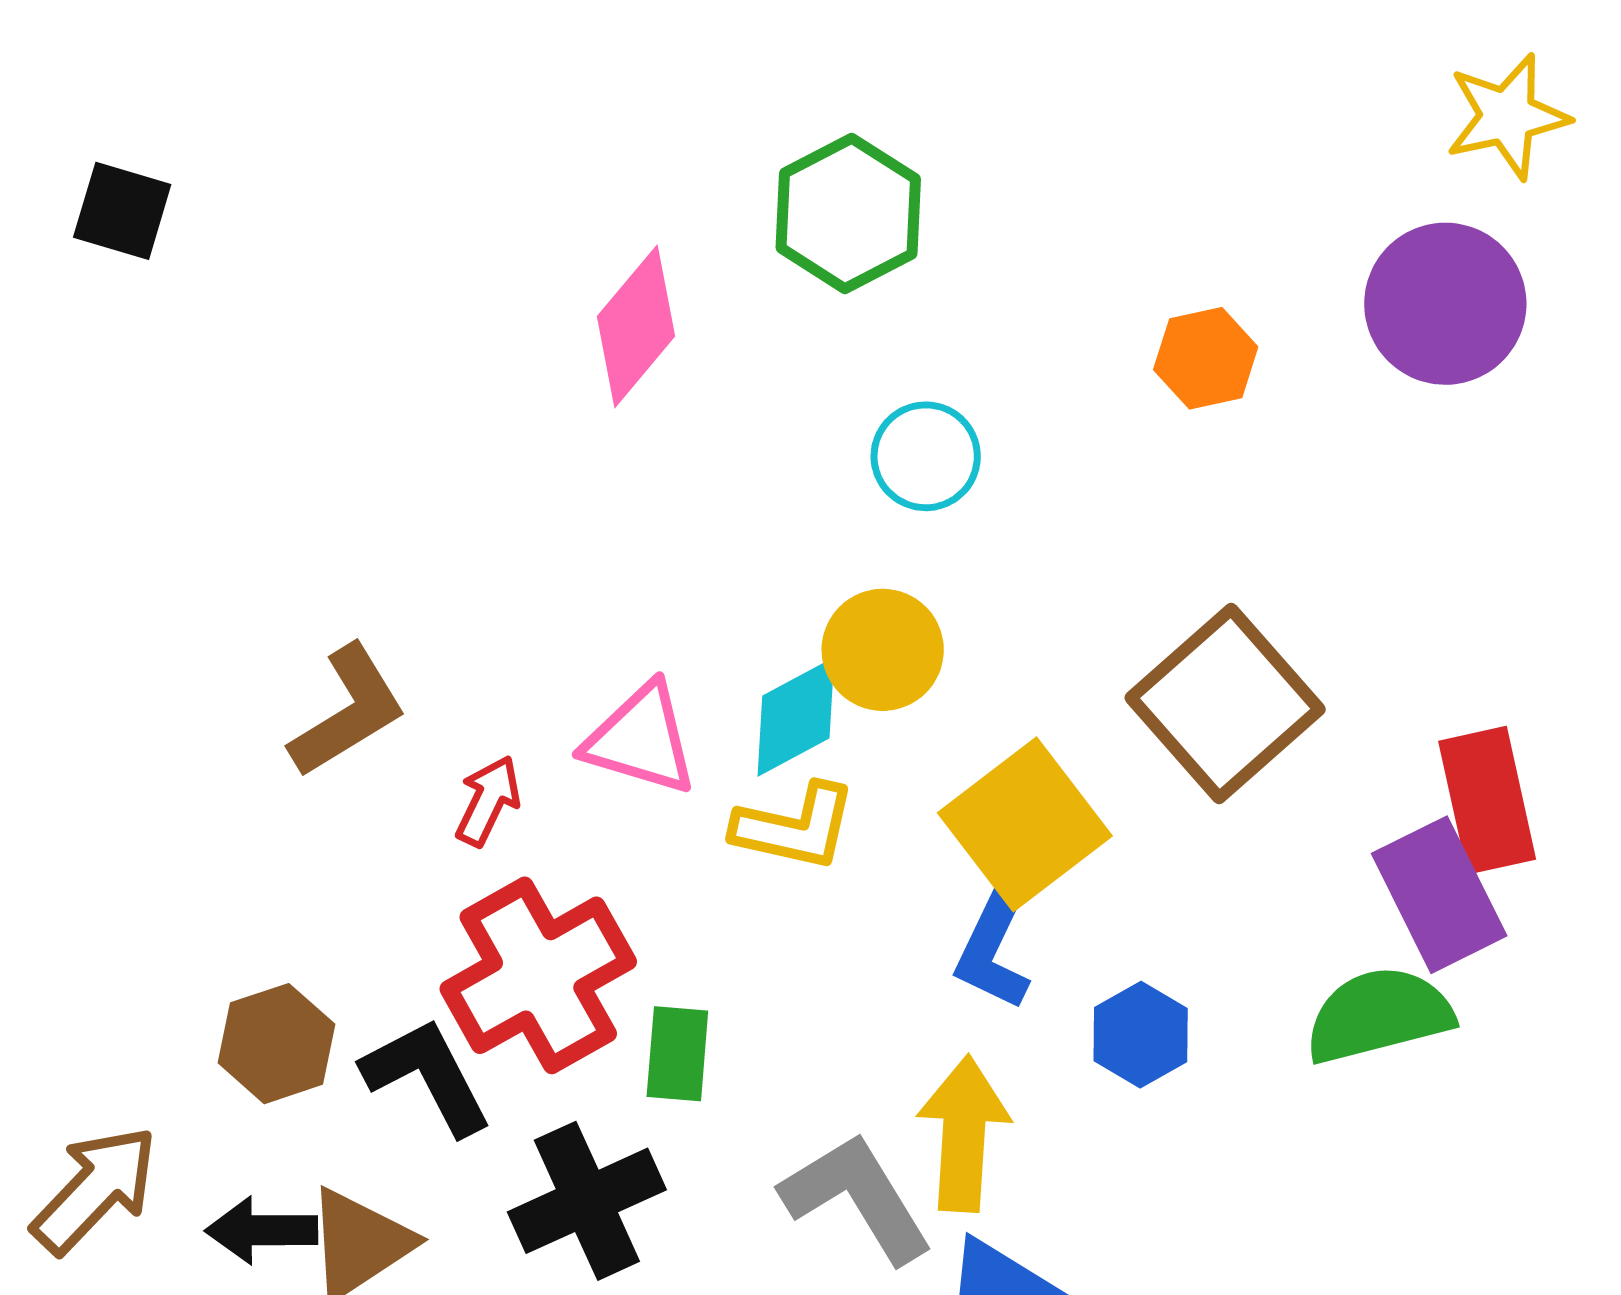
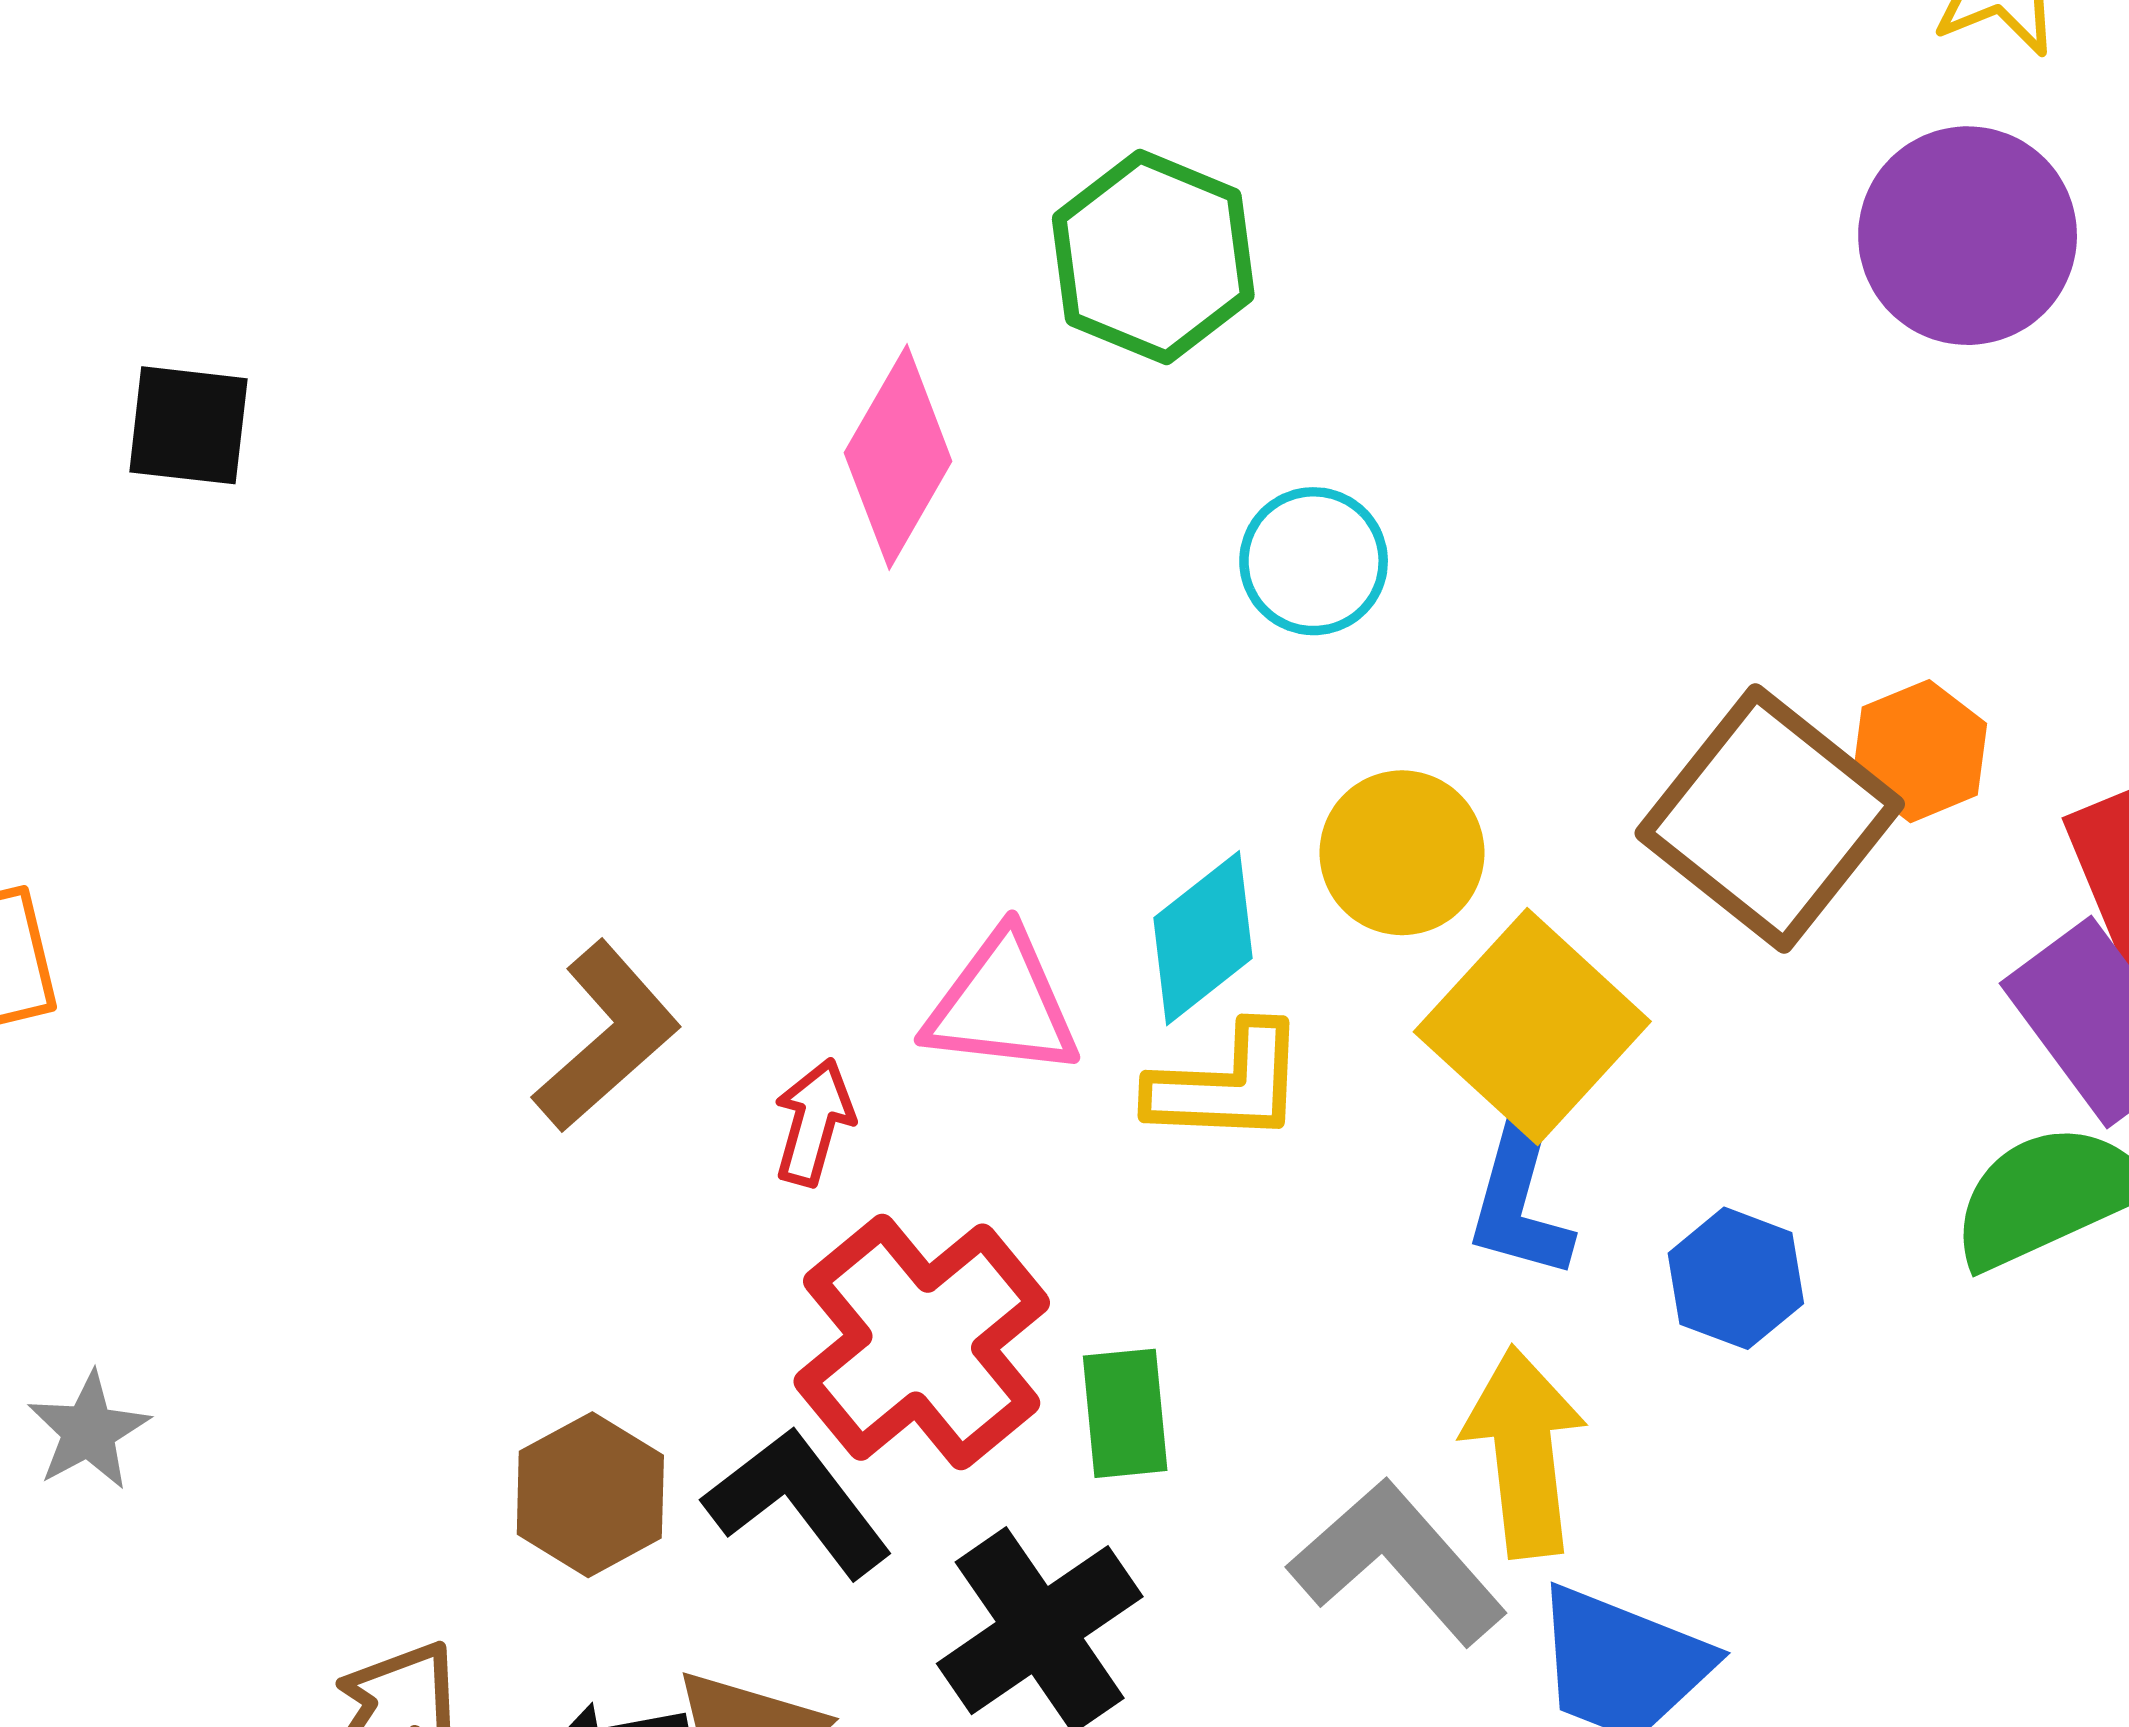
orange hexagon: (1206, 358) -> (1920, 751), moved
yellow circle: (883, 650) -> (1402, 853), moved

